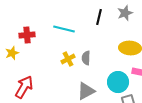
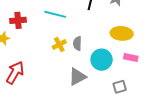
cyan circle: (118, 82) -> (102, 60), moved

